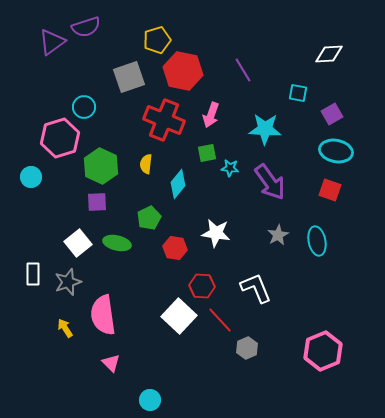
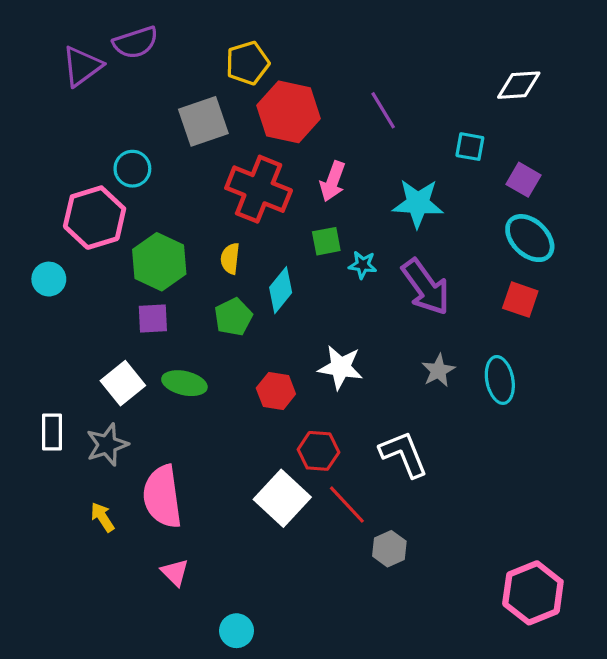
purple square: (332, 114) -> (523, 180), turned -30
cyan ellipse: (336, 151) -> (530, 238), turned 32
green pentagon: (149, 218) -> (233, 317), moved
pink hexagon: (323, 351) -> (533, 593), moved

